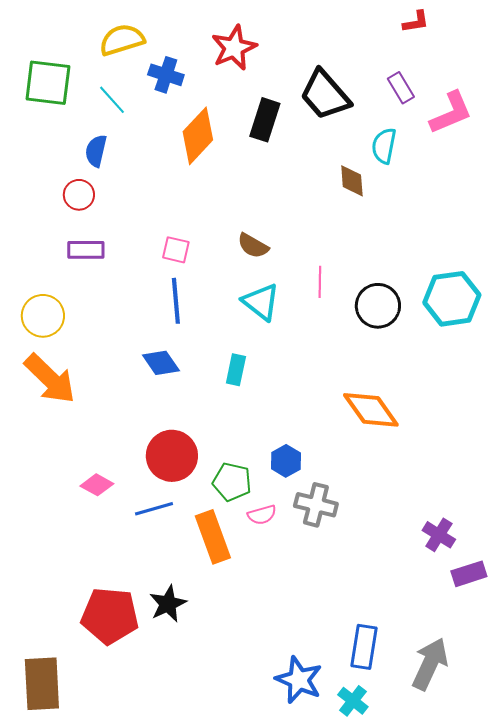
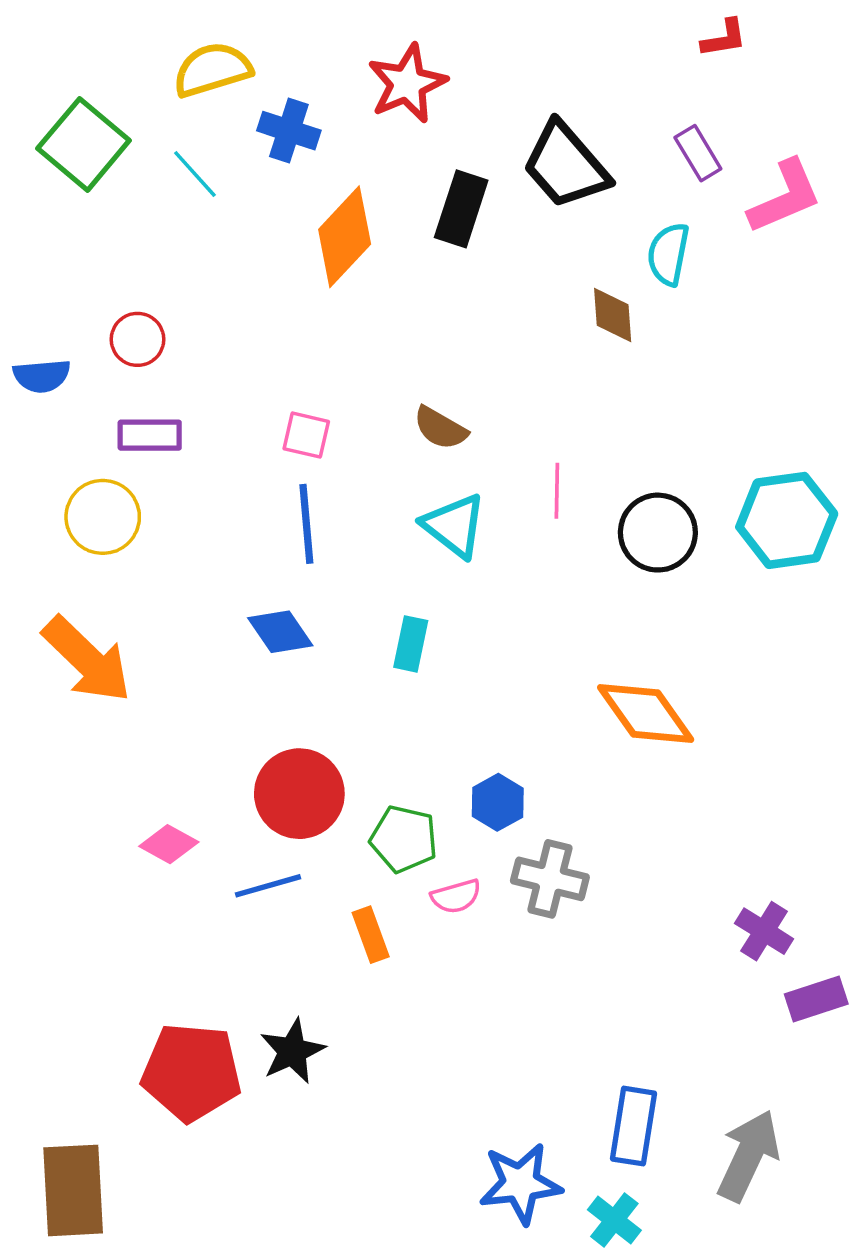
green square: (48, 83) -> (84, 144), turned 33
blue semicircle: (96, 151) -> (42, 376), moved, turned -108
yellow circle: (43, 316) -> (103, 517), moved
orange rectangle: (213, 537) -> (371, 935), size x0.6
blue star: (299, 680) -> (520, 1183), turned -30

